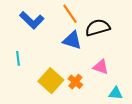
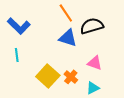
blue L-shape: (32, 20) -> (19, 26), moved
cyan triangle: (116, 93) -> (93, 88), moved, turned -32

